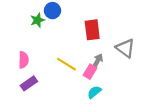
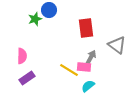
yellow line: (66, 64) -> (69, 70), moved
pink rectangle: (90, 72) -> (84, 67), turned 64

